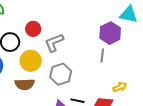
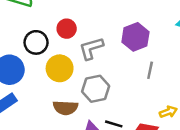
purple hexagon: (110, 33) -> (135, 37), moved
brown semicircle: (25, 84) -> (65, 108), moved

